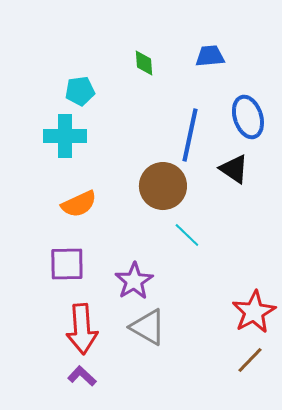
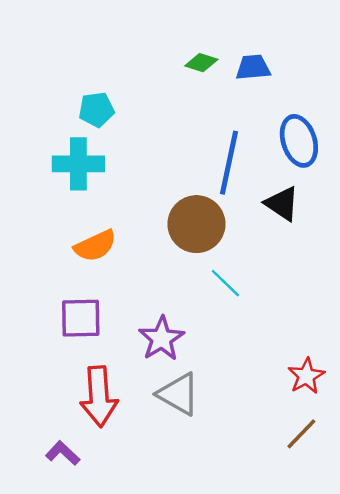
green diamond: (144, 63) -> (201, 63), moved, turned -68
red star: (254, 312) -> (306, 376), size x0.7
purple L-shape: (82, 376) -> (63, 453), moved

